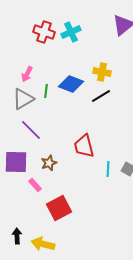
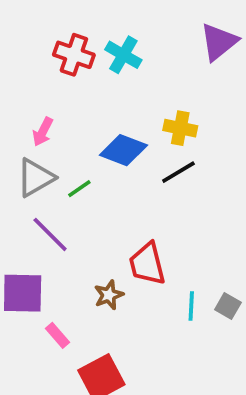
cyan cross: (71, 32) -> (123, 55), turned -36
green line: (46, 91) -> (79, 189), moved, turned 48
brown star: (49, 163) -> (109, 295), moved

